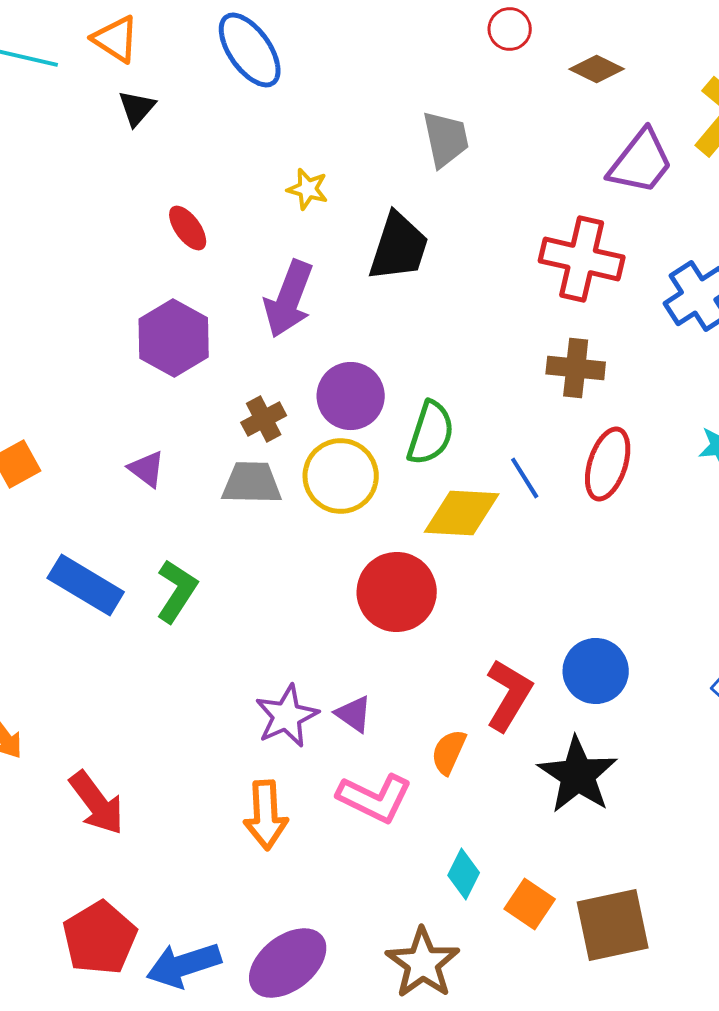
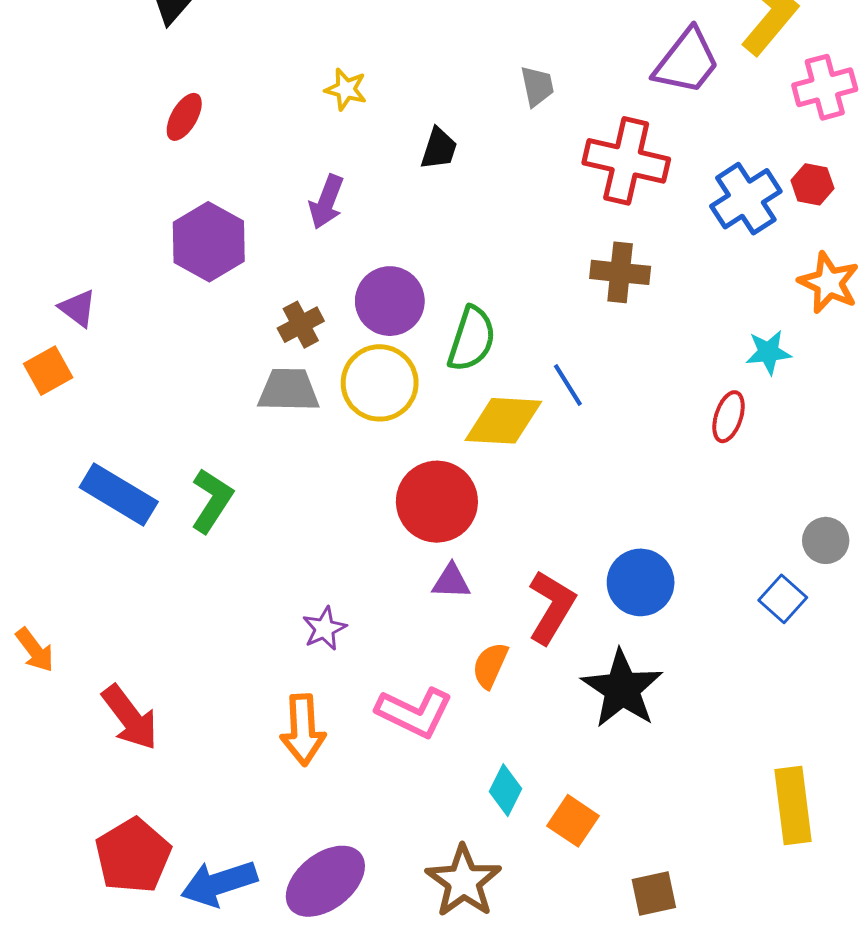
gray trapezoid: (446, 139) -> (537, 86), moved, size x0.7
red ellipse: (188, 228) -> (184, 117), moved, turned 66
black trapezoid: (399, 247) -> (439, 149), size x0.6
purple arrow: (289, 299) -> (326, 202), size x0.7
red ellipse: (608, 464) -> (729, 417), moved, size x0.7
purple triangle: (147, 469) -> (78, 308), moved
purple triangle: (354, 714) -> (451, 581), moved, turned -33
purple star: (287, 716) -> (324, 628), size x0.7
brown square: (613, 925) -> (654, 893), moved, size x0.6

